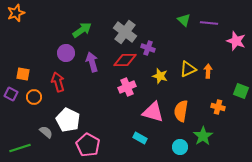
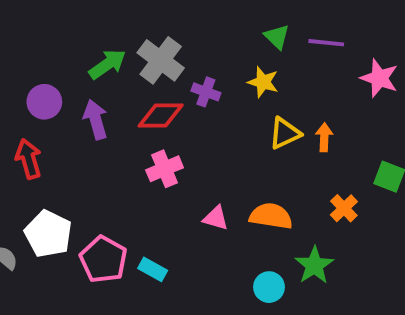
green arrow: (82, 30) -> (107, 64), moved
yellow star: (160, 76) -> (263, 82), moved
orange cross: (218, 107) -> (344, 208), turned 32
orange semicircle: (181, 111) -> (271, 216), turned 90
pink triangle: (153, 112) -> (216, 218), size x0.6
cyan rectangle: (140, 138) -> (153, 269), moved
pink pentagon: (88, 145) -> (103, 259), moved

